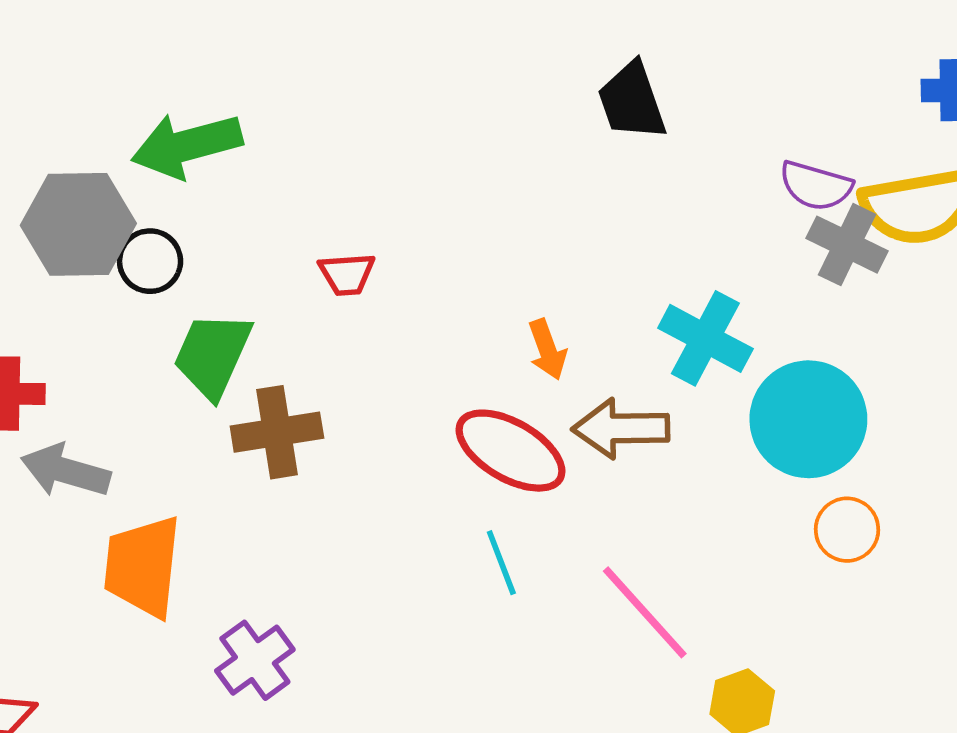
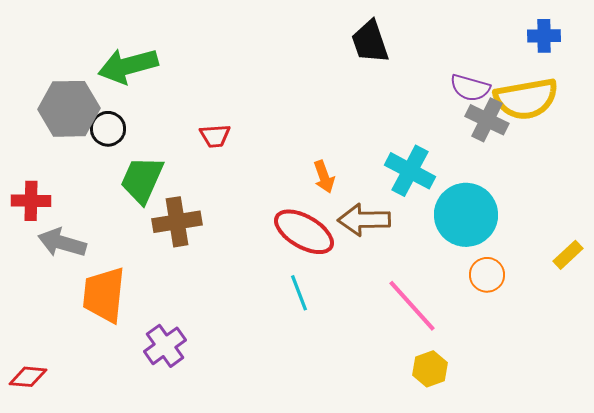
pink line: (645, 612) -> (412, 306), moved

